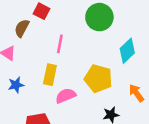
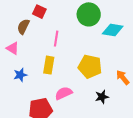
cyan diamond: (127, 51) -> (113, 30), moved, turned 55
pink semicircle: (66, 96) -> (64, 93), moved

